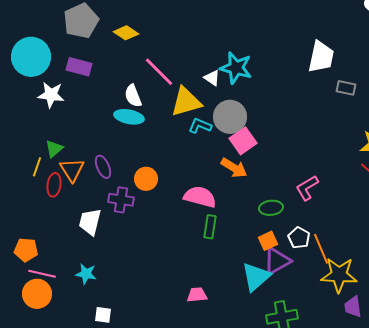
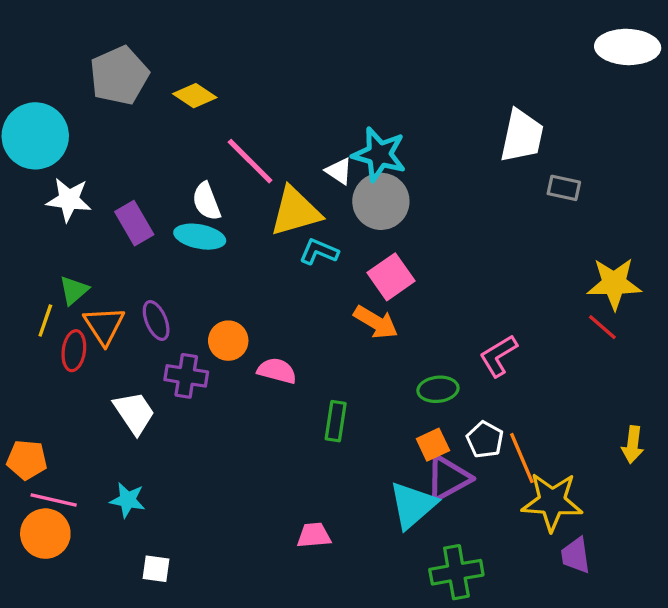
purple rectangle: (79, 67) -> (134, 223), moved, turned 45
gray circle: (230, 117) -> (381, 201), moved
pink semicircle: (200, 197) -> (277, 371), moved, size x0.7
white trapezoid: (90, 222) -> (134, 413), turned 132

